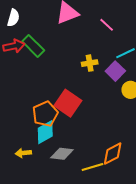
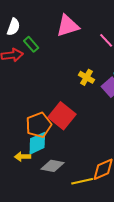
green rectangle: (33, 46) -> (31, 44), moved, size x0.7
yellow cross: (90, 63) -> (86, 77), turned 35
yellow arrow: (23, 153) -> (23, 157), moved

